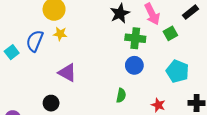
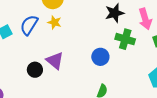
blue circle: (134, 65) -> (100, 57), moved
black circle: (51, 103) -> (35, 70), moved

